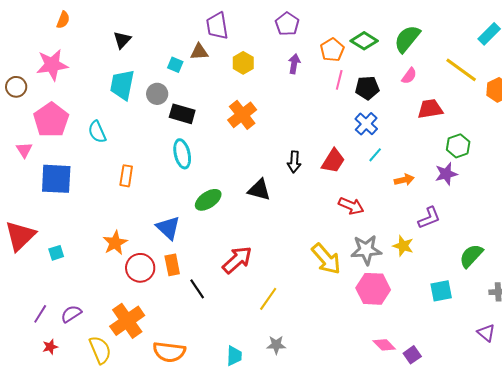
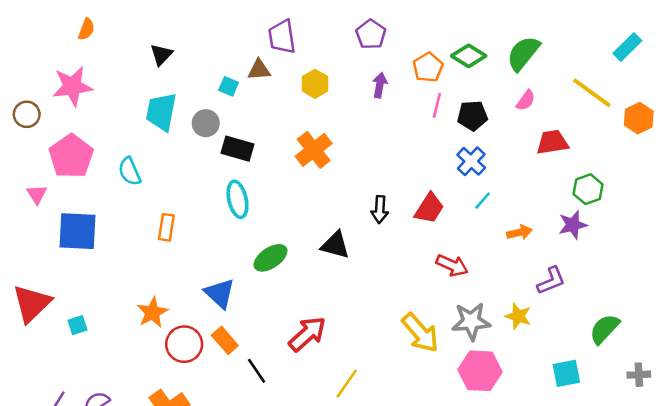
orange rectangle: (172, 265) -> (225, 340), turned -30

